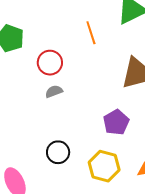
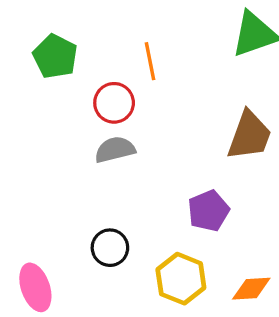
orange line: (91, 33) -> (150, 61), moved
gray semicircle: (54, 91) -> (115, 150), size x1.4

